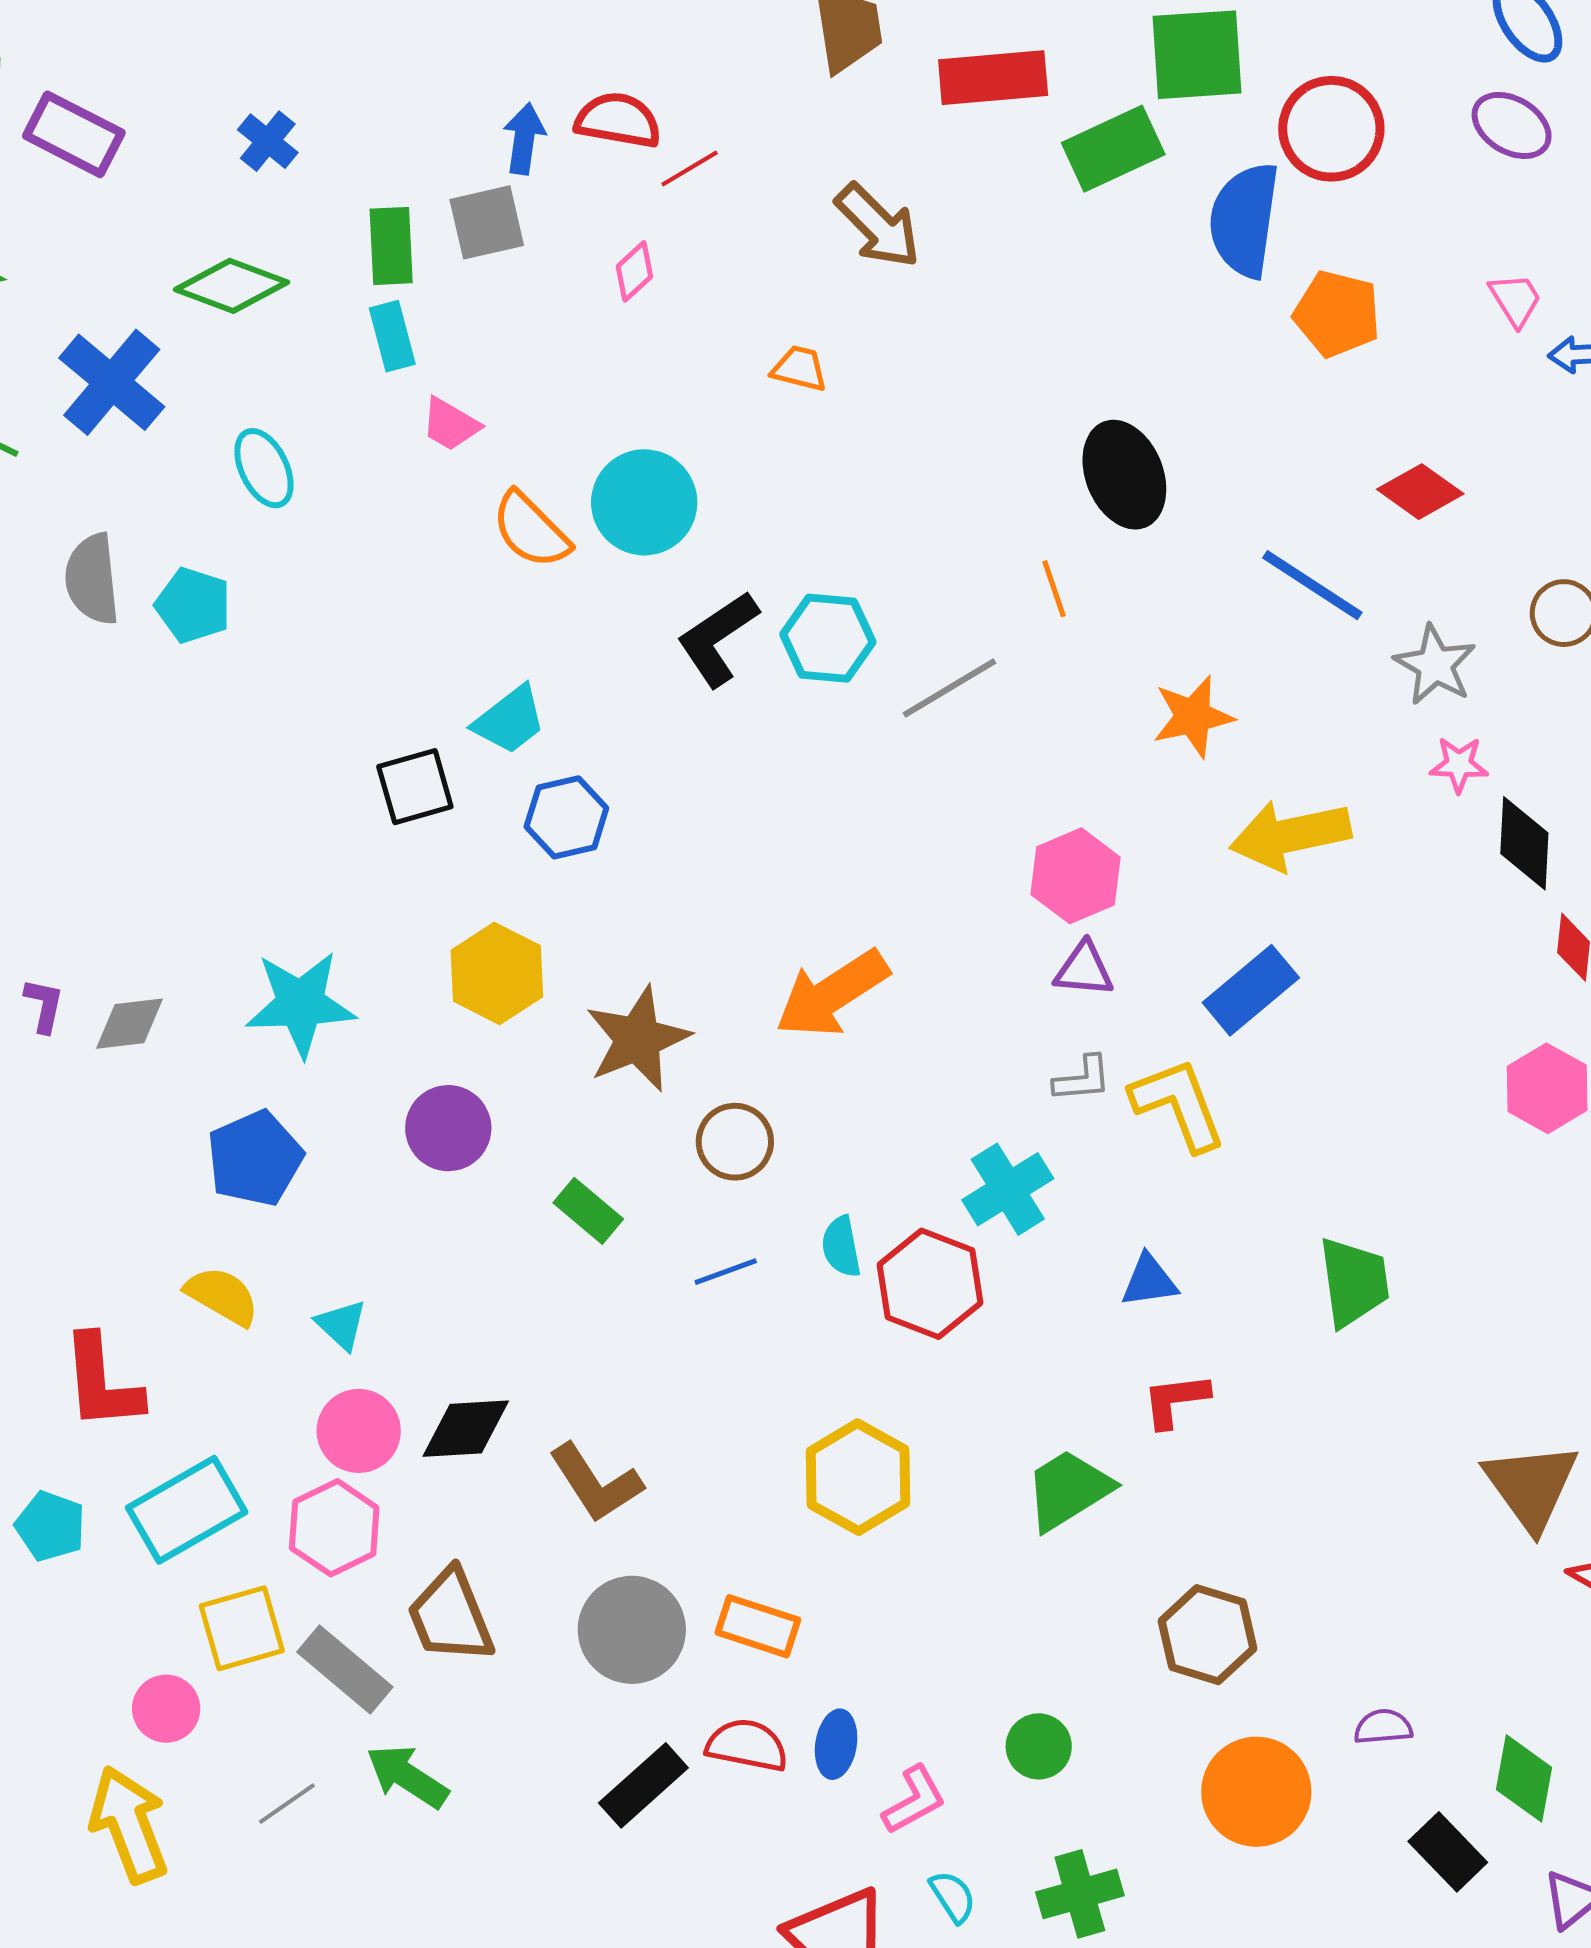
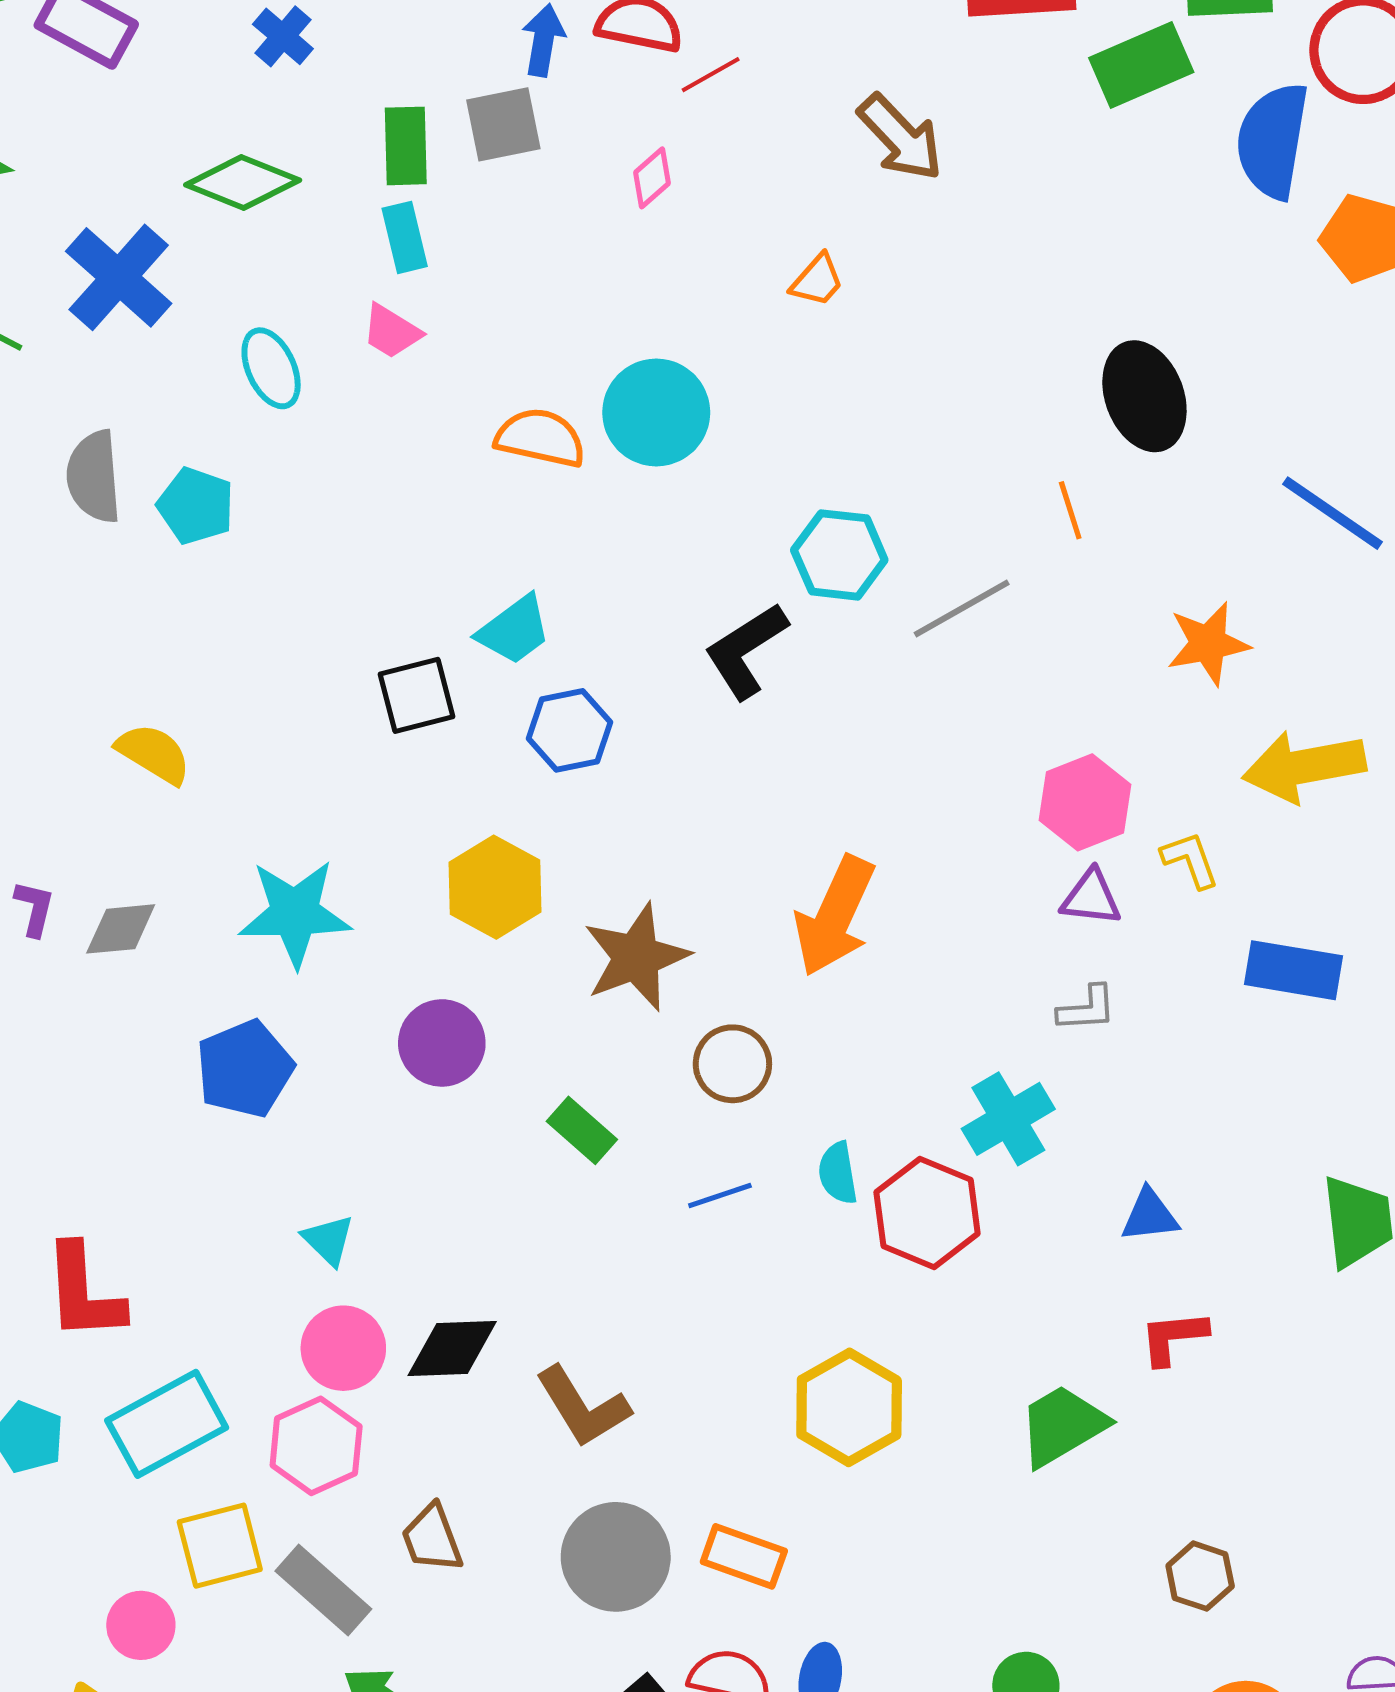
orange trapezoid: (799, 368) -> (817, 280), turned 116
pink trapezoid: (450, 424) -> (391, 332), moved
orange semicircle: (531, 530) -> (540, 438), turned 146
black L-shape: (718, 639) -> (746, 651), moved
blue rectangle: (1251, 990) -> (1294, 970), moved, turned 48
orange arrow: (832, 994) -> (835, 916), turned -34
yellow L-shape: (1178, 1104) -> (1190, 860), moved, size x0.6
yellow semicircle: (222, 1296) -> (154, 754), moved
brown trapezoid: (450, 1616) -> (432, 1538), size x0.7
brown hexagon: (1207, 1635) -> (1200, 1576), size x0.7

